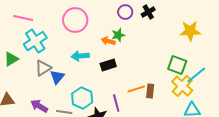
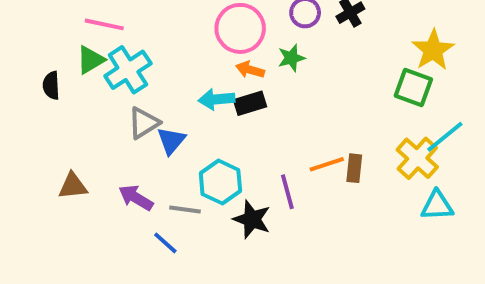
pink circle: (75, 20) -> (240, 28), moved
yellow star: (190, 31) -> (433, 50), turned -30
orange arrow: (108, 41) -> (250, 70), moved
green triangle: (11, 59) -> (91, 60), moved
black rectangle: (108, 65) -> (250, 103), moved
green square: (177, 65) -> (413, 87), moved

